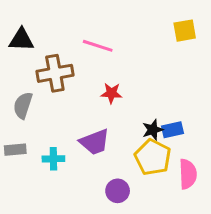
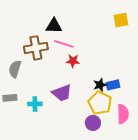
black triangle: (21, 40) -> (54, 26), moved
pink line: (98, 46) -> (64, 44), moved
purple circle: (118, 191) -> (93, 123), moved

